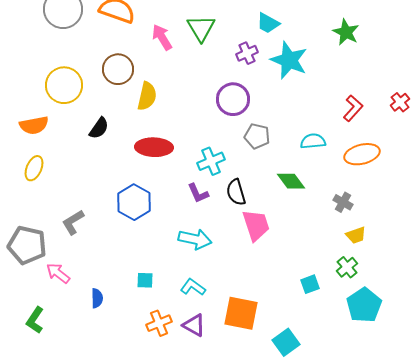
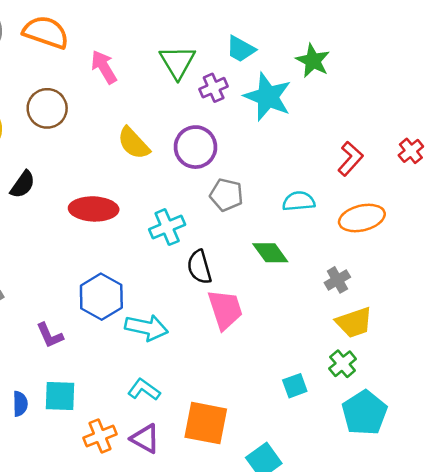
green triangle: (201, 28) -> (177, 62), moved
green star: (346, 32) -> (313, 61), moved
yellow semicircle: (147, 96) -> (134, 143), moved, turned 124
purple L-shape: (198, 193) -> (50, 335), moved
blue hexagon: (134, 202) -> (101, 297), moved
gray cross: (343, 202) -> (337, 280), turned 30
yellow trapezoid: (356, 235) -> (354, 322), size x1.4
cyan square: (145, 280) -> (60, 396), moved, size x1.5

